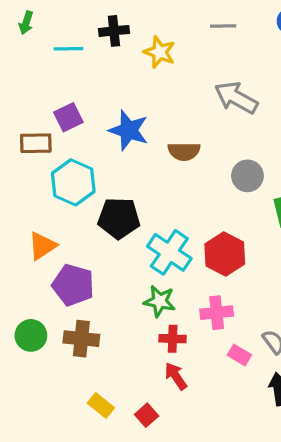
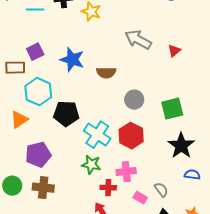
gray circle: (247, 176) -> (134, 100), moved
orange triangle: (42, 246) -> (19, 120), moved
purple pentagon: (73, 285) -> (38, 155), turned -30
red cross: (173, 339) -> (108, 188), moved

